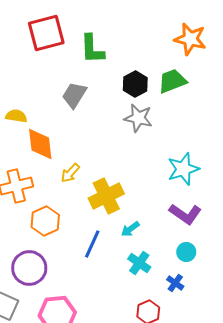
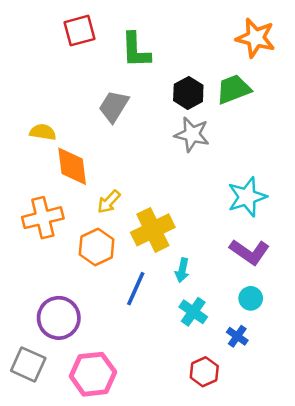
red square: (46, 33) -> (79, 31), size x0.7
orange hexagon: (45, 221) -> (97, 247), moved
cyan arrow: (130, 229) -> (182, 270), turned -42

